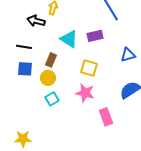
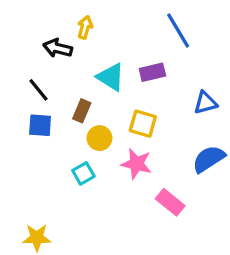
black line: (24, 47) -> (38, 90), turned 42
yellow circle: (48, 78) -> (99, 138), moved
pink rectangle: (106, 117) -> (170, 202), turned -30

